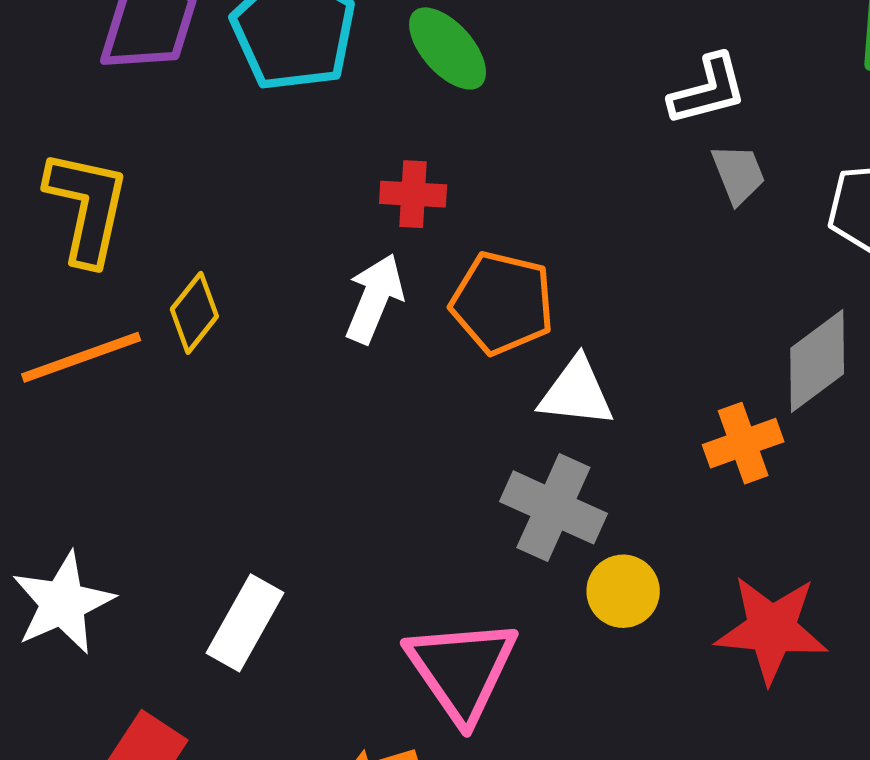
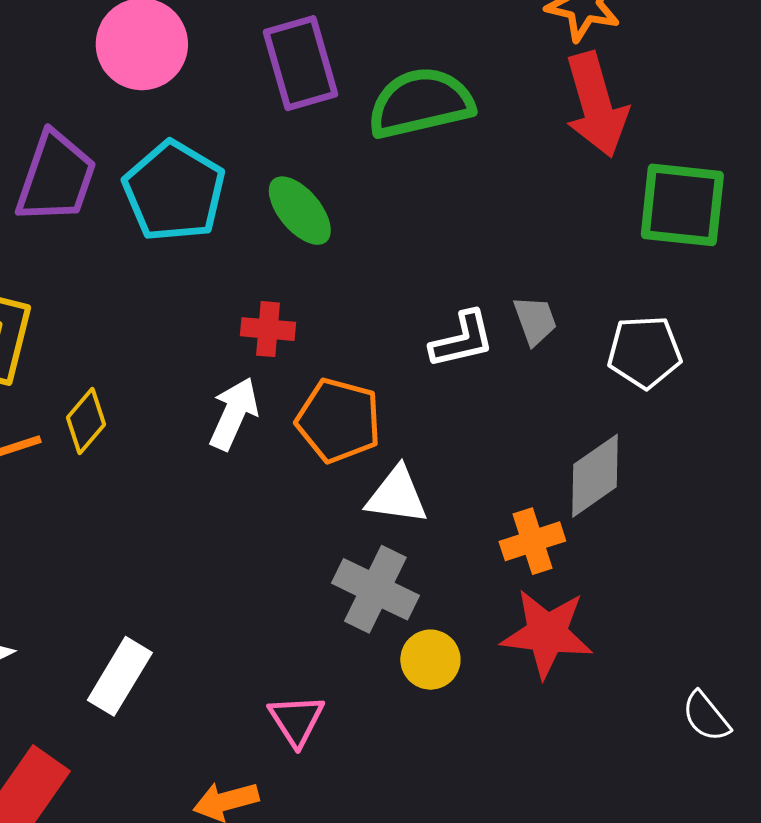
white L-shape: (708, 90) -> (462, 340), moved
red star: (772, 629) -> (547, 633), moved
pink triangle: (462, 670) -> (296, 720), size x0.6

